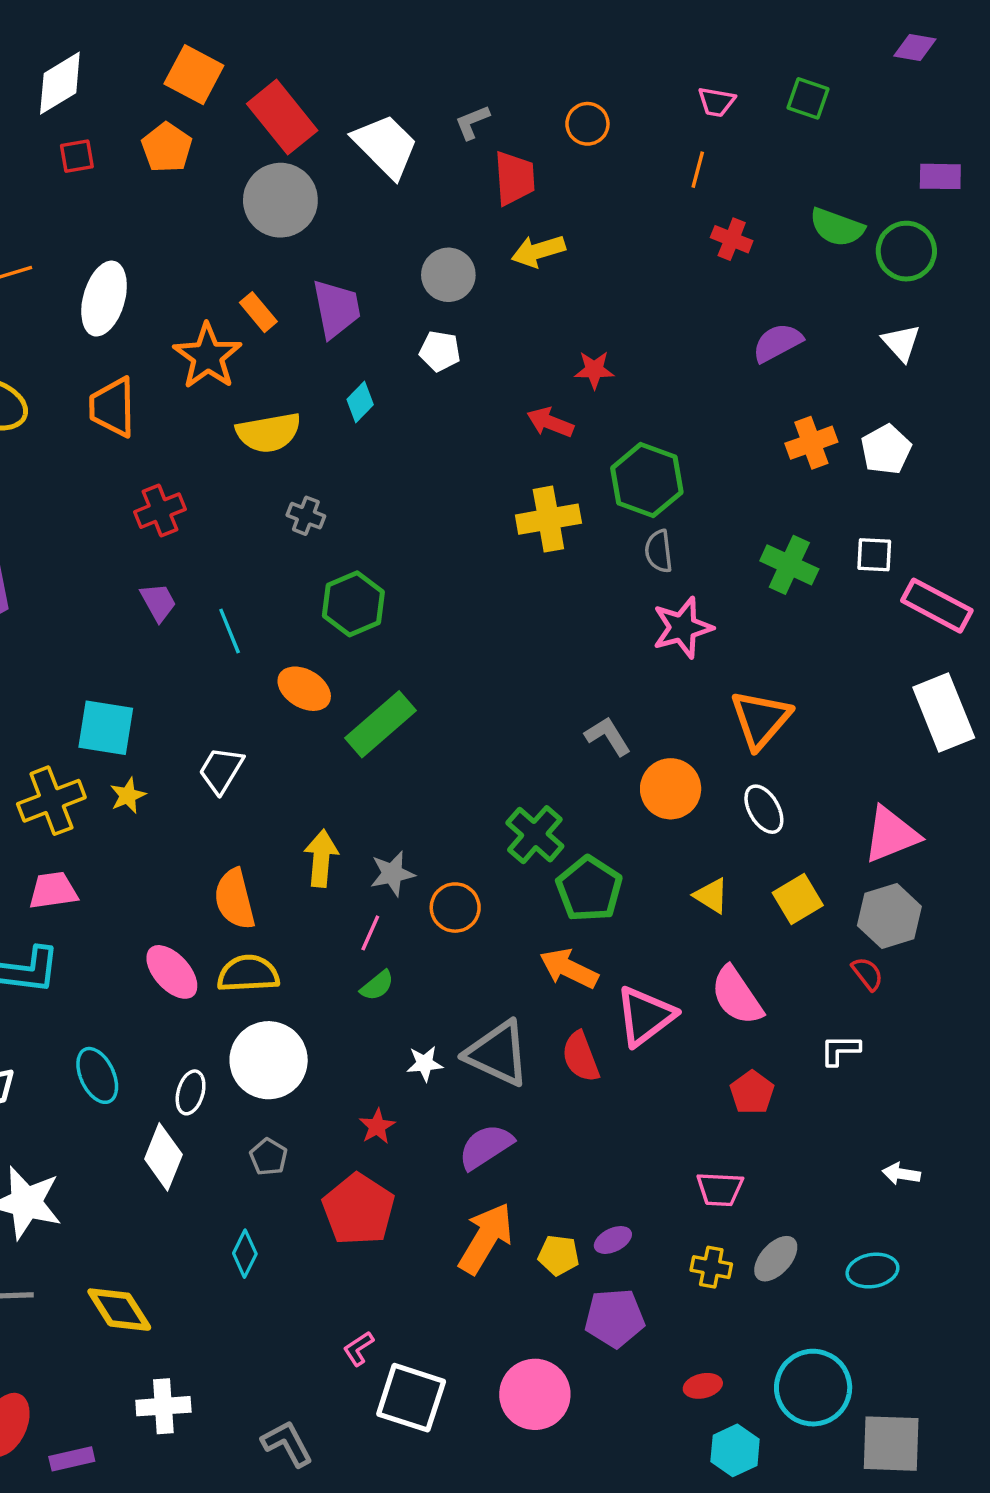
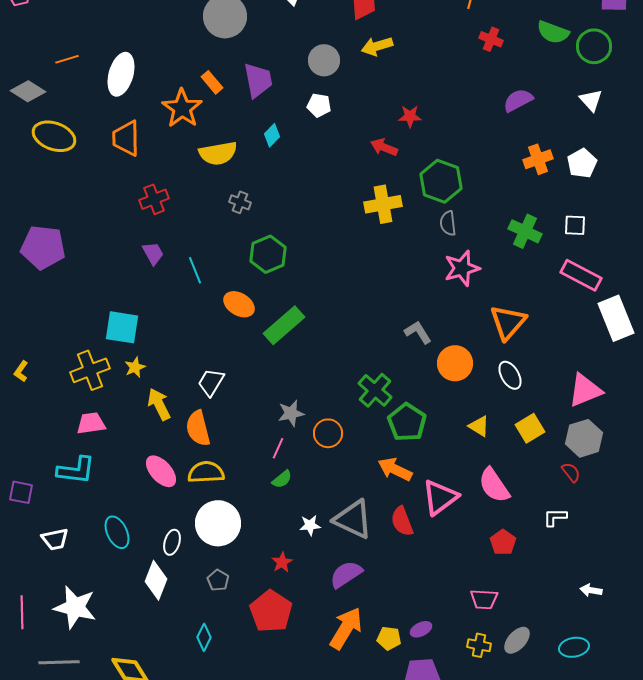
pink rectangle: (937, 606) -> (581, 275), moved
white trapezoid: (221, 770) -> (211, 382), moved
yellow arrow: (321, 858) -> (159, 404), moved, turned -32

